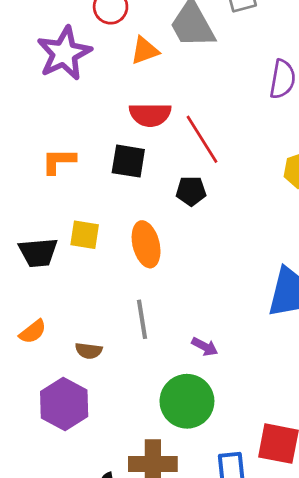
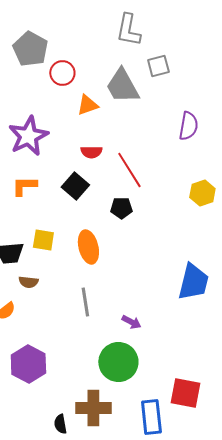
purple star: (64, 53) -> (28, 136), moved
red semicircle: (150, 115) -> (91, 152), size x0.7
black square: (128, 161) -> (75, 186), turned 32
brown semicircle: (89, 351) -> (28, 282), moved

